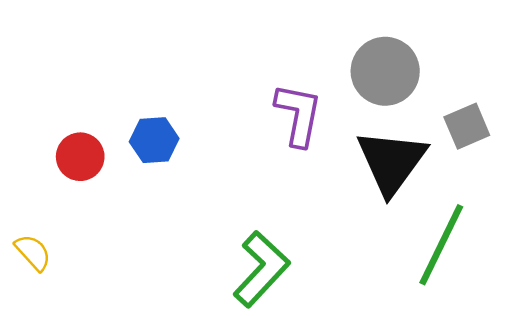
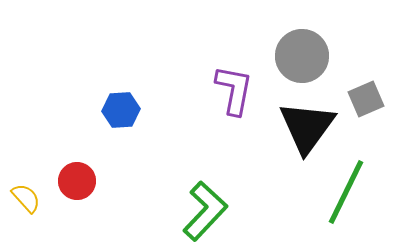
red circle: (80, 157) -> (77, 181), moved

